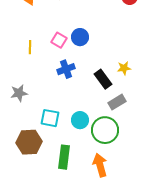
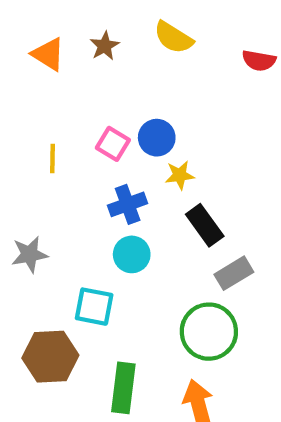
yellow star: (124, 68) -> (180, 175), moved
cyan circle: (80, 120) -> (132, 254), moved

